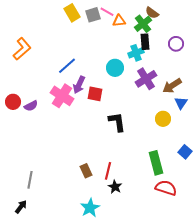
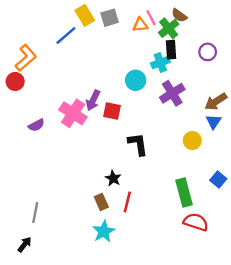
pink line: (107, 12) -> (151, 18), moved, turned 32
blue line: (67, 66) -> (66, 35), moved
brown arrow: (172, 86) -> (216, 102), moved
red circle: (13, 102) -> (15, 81), moved
black star: (115, 187) -> (113, 178), moved
cyan star: (90, 208) -> (104, 231), moved

